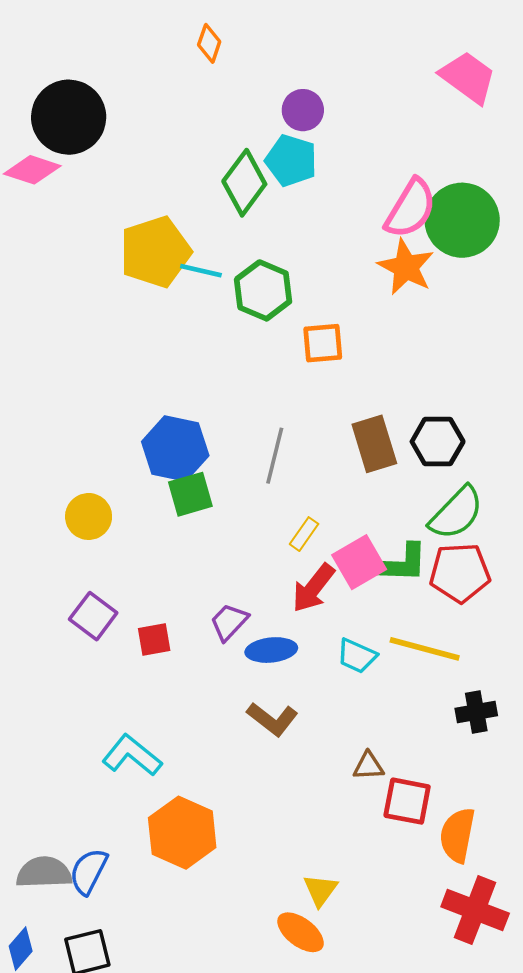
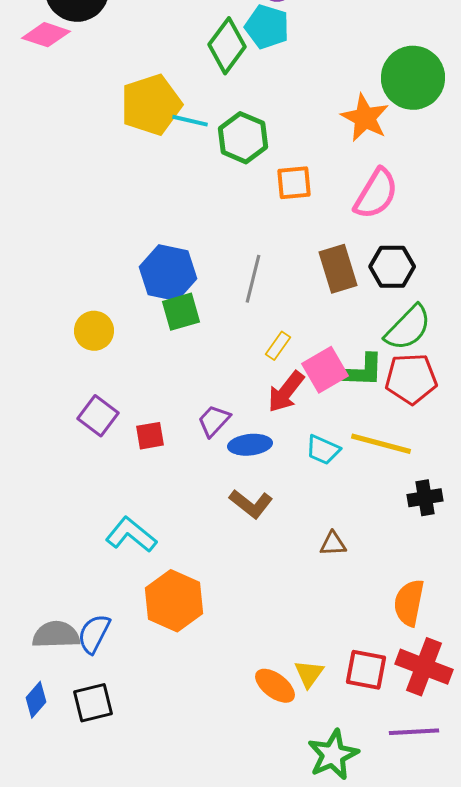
pink semicircle: (411, 208) -> (376, 194), moved
red square: (407, 801) -> (366, 670), moved
yellow triangle: (320, 890) -> (309, 674), moved

